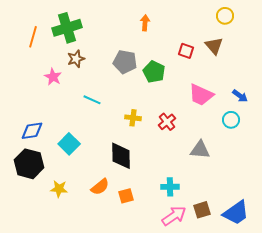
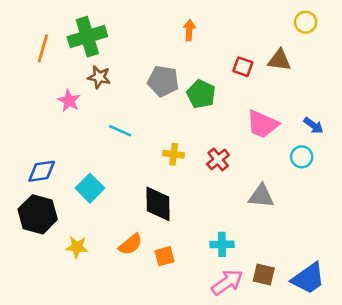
yellow circle: (225, 16) -> (306, 22), moved
brown triangle: (214, 46) -> (279, 60), turned -42
brown star: (76, 59) -> (99, 77), turned 30
brown square: (202, 210) -> (264, 274), turned 30

